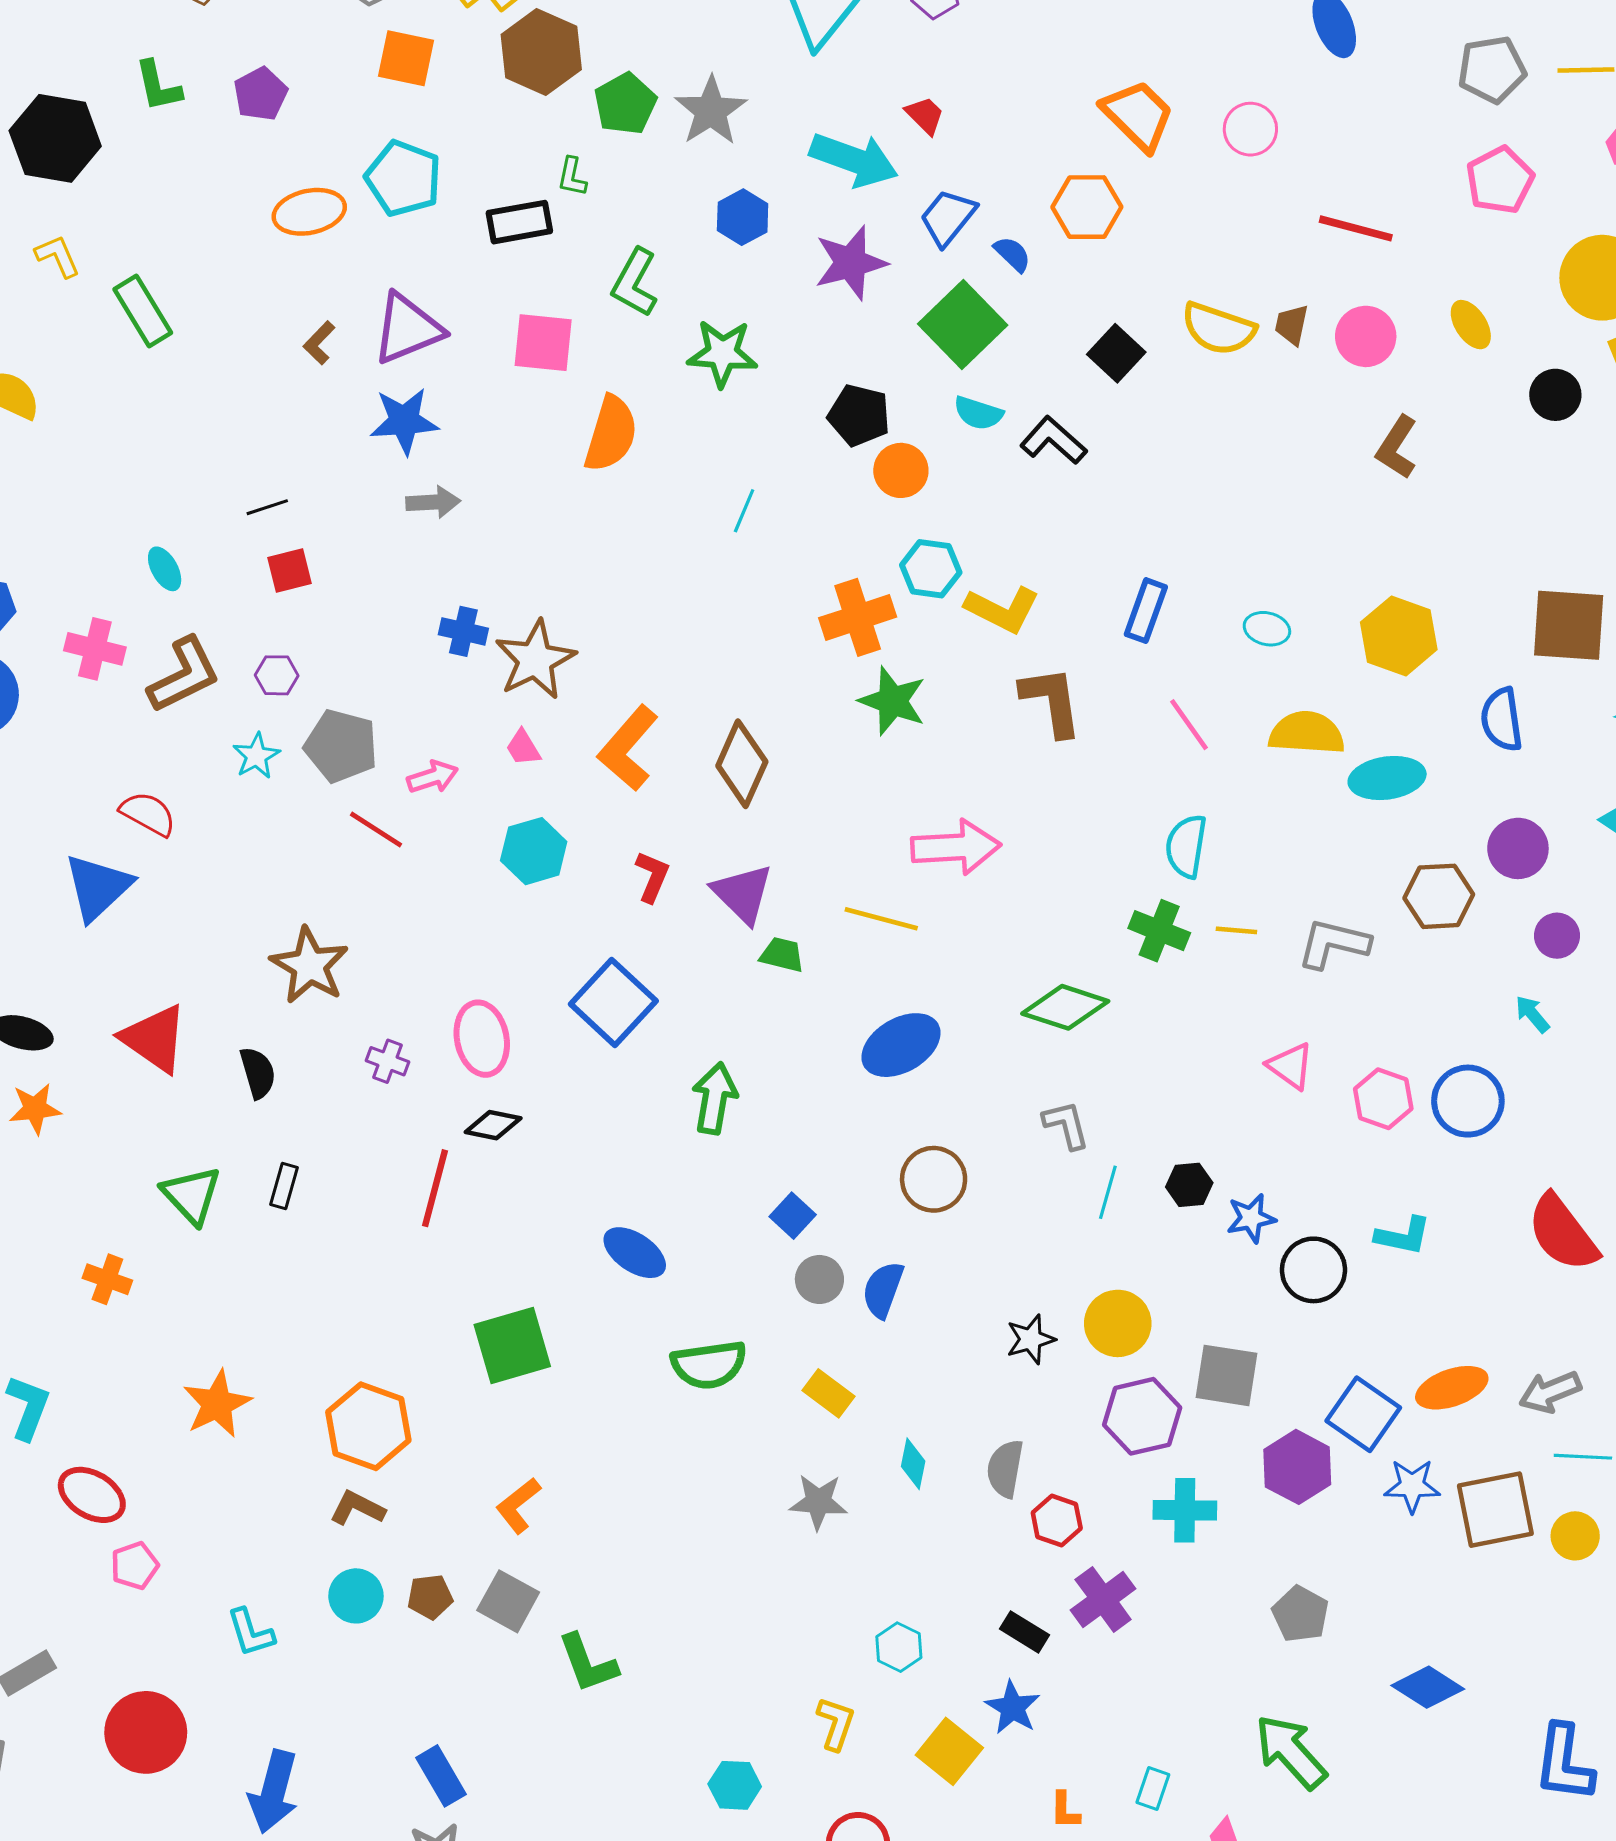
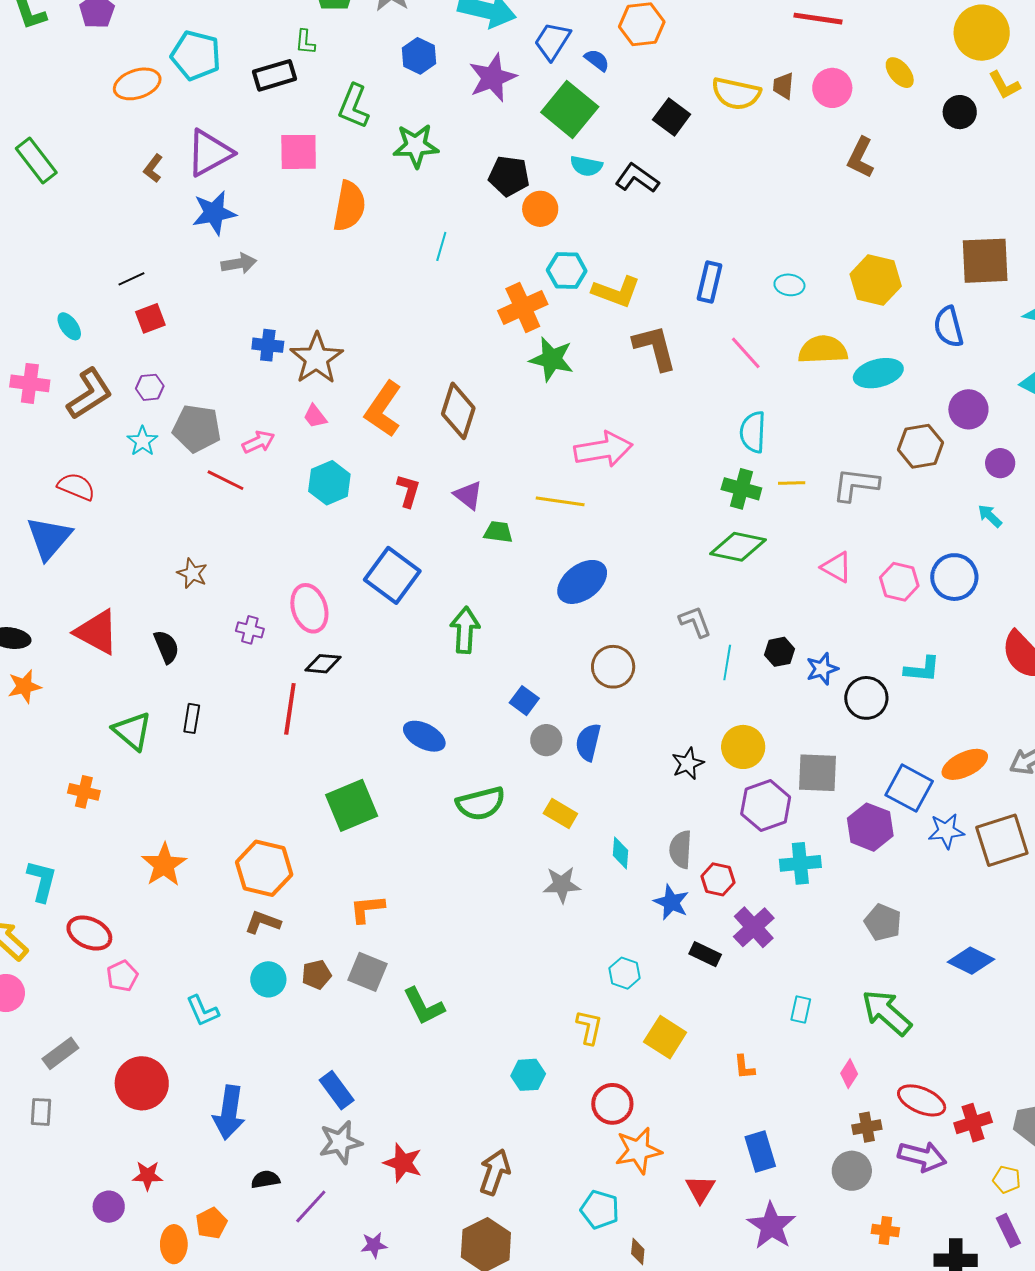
purple triangle: (743, 894) -> (468, 495), size x0.7
brown star: (309, 966) -> (192, 573), size x0.6
green diamond: (1065, 1007) -> (738, 547), moved
orange L-shape: (518, 1505) -> (367, 909), turned 39
blue star: (1013, 1708) -> (671, 902), moved
cyan rectangle: (1153, 1789) -> (801, 1009), moved

